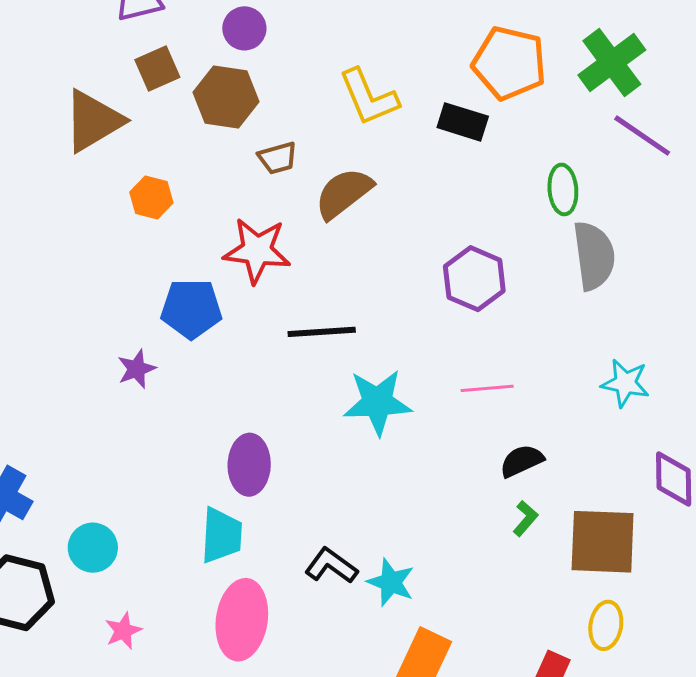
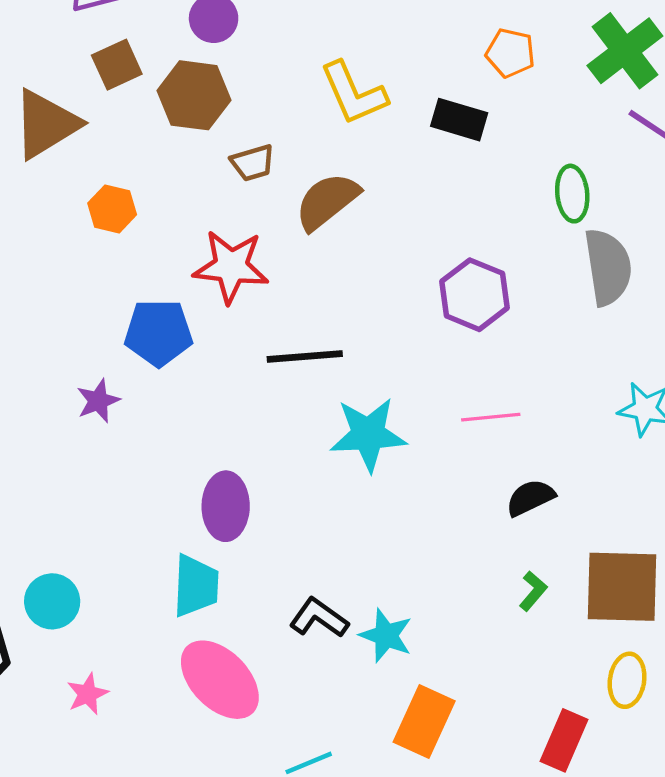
orange pentagon: (509, 63) -> (510, 53), size x0.6
green L-shape: (525, 518) -> (533, 591), moved
pink ellipse: (242, 620) -> (220, 680), turned -52

